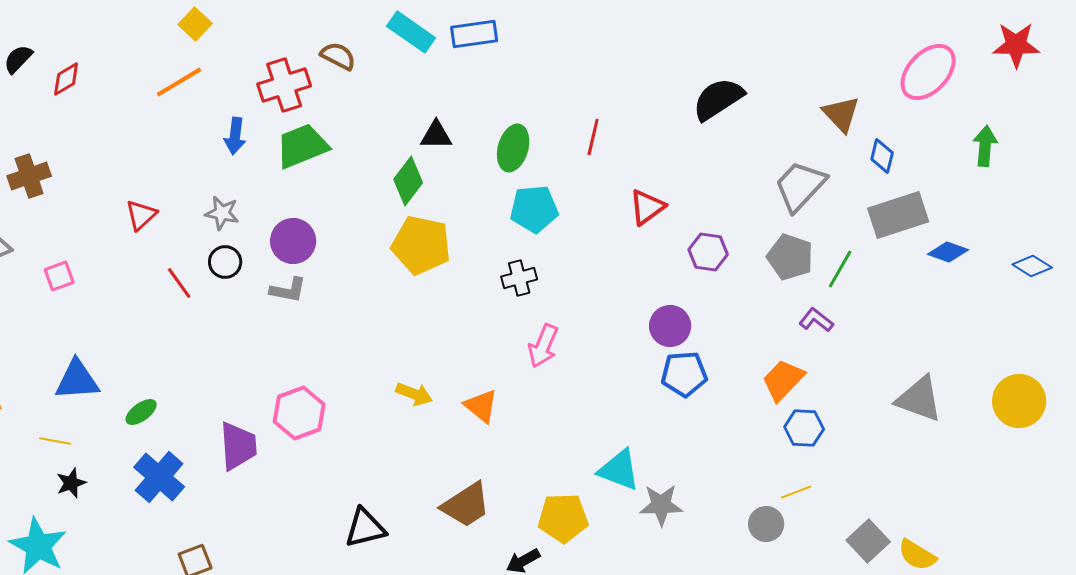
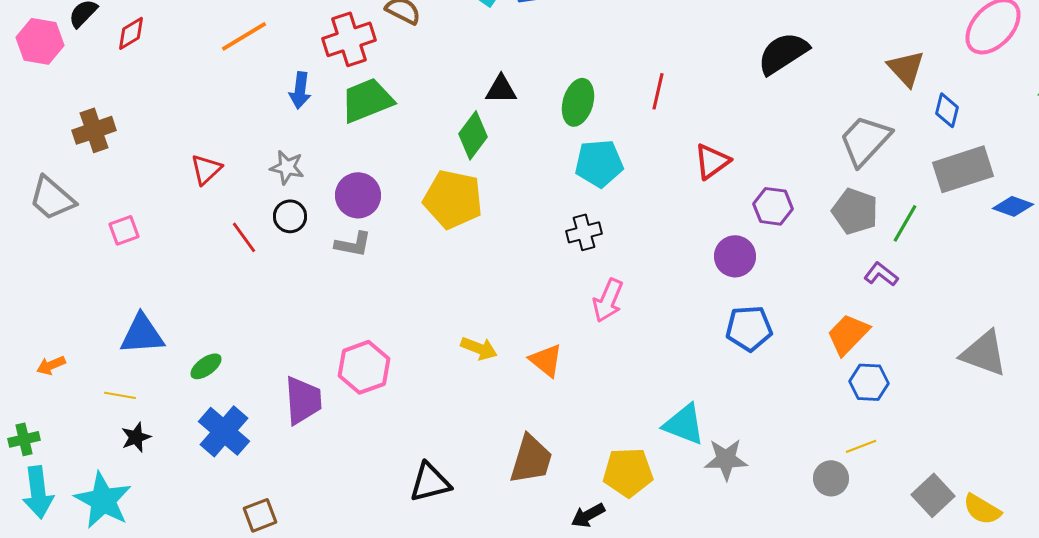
yellow pentagon: (421, 245) -> (453, 199), moved
purple circle: (670, 326) -> (735, 256), moved
brown trapezoid: (466, 505) -> (531, 459), turned -40

